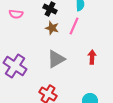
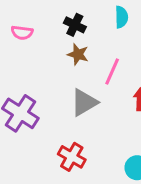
pink line: (74, 26) -> (112, 71), moved

